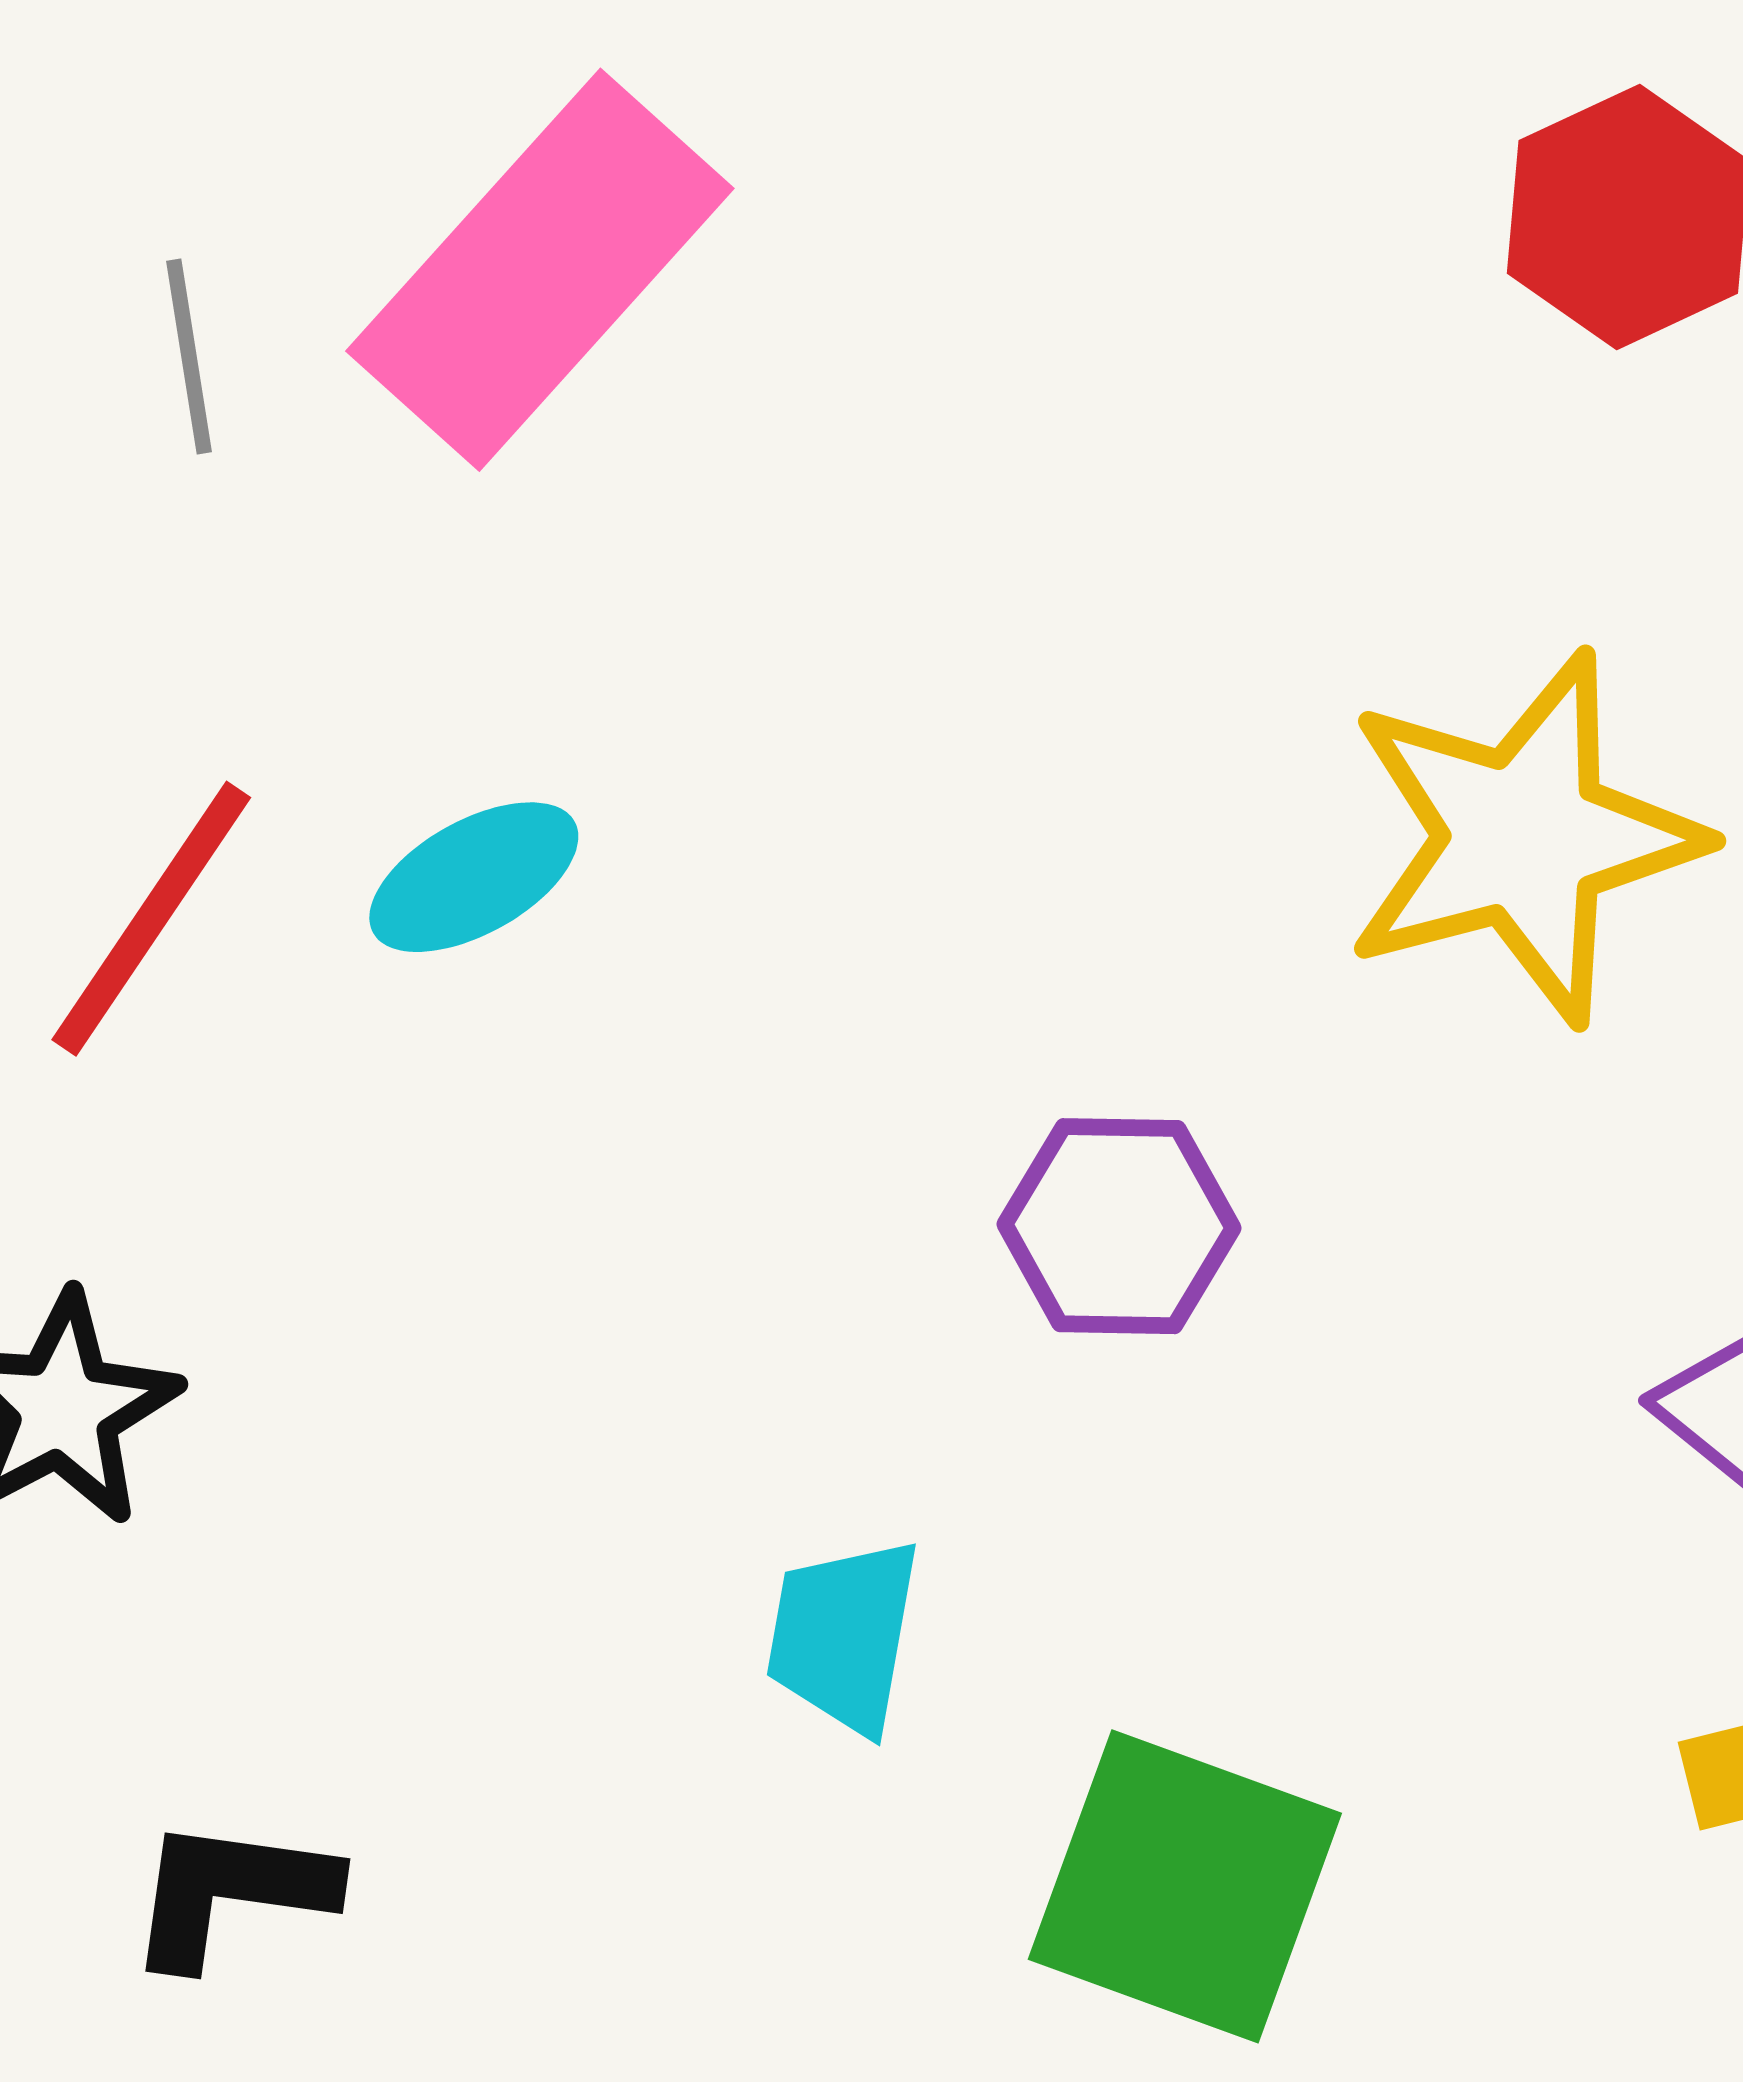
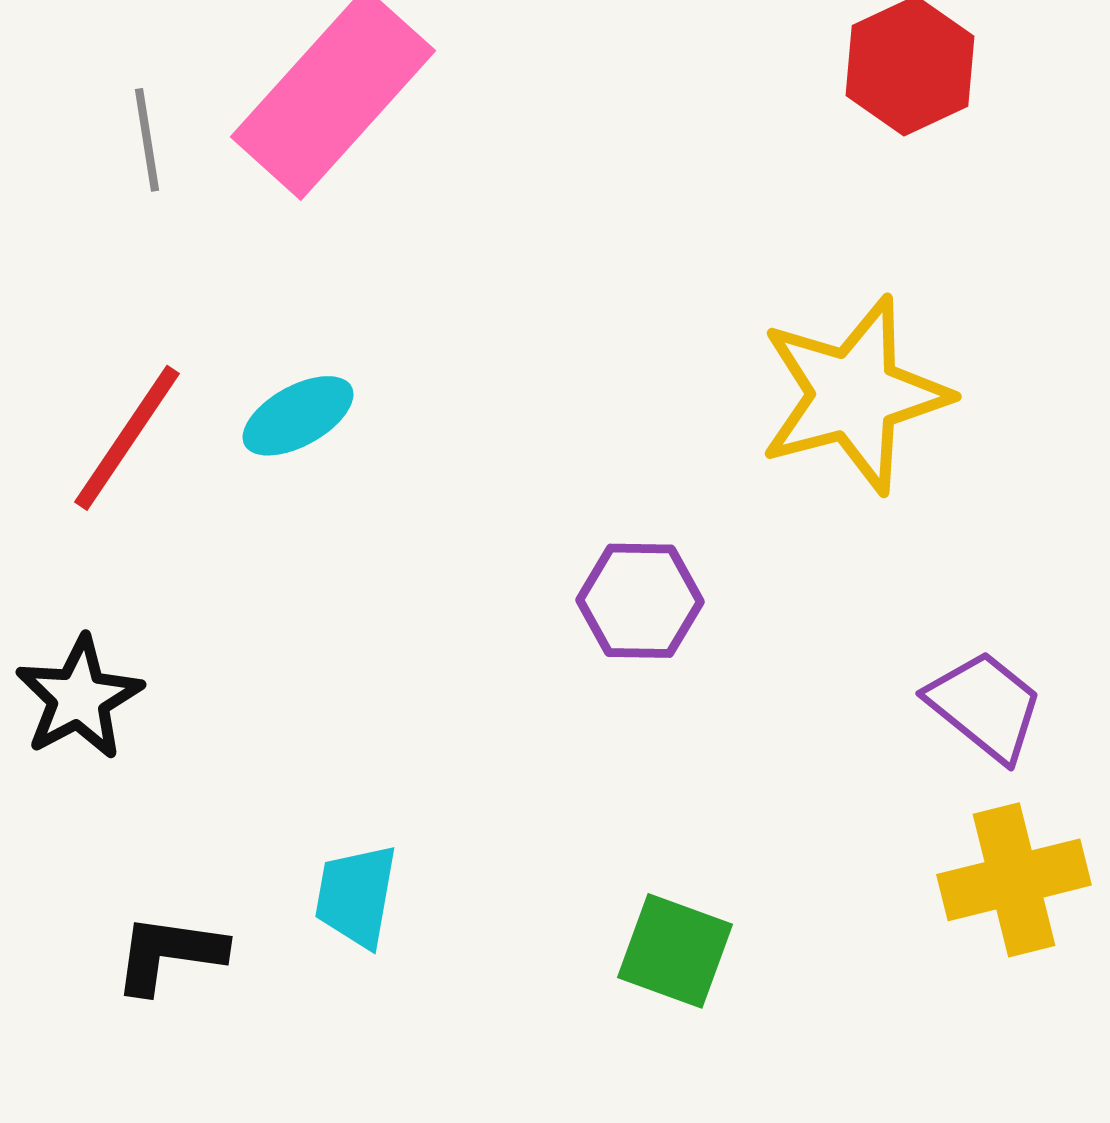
cyan trapezoid: (844, 1635) -> (356, 896), moved
green square: (1185, 1886) -> (675, 951), size x0.7

